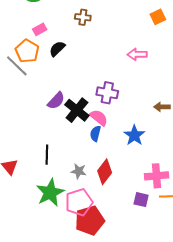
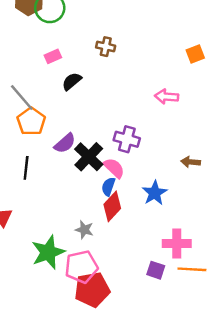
orange pentagon: (27, 51) -> (31, 121), moved
black line: (47, 155) -> (26, 168), moved
red diamond: (105, 172) -> (112, 206), moved

